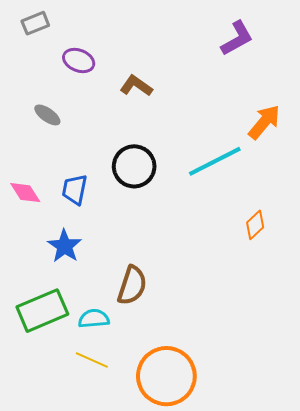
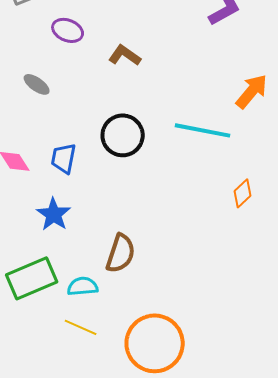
cyan line: (215, 161) -> (203, 130), turned 38

